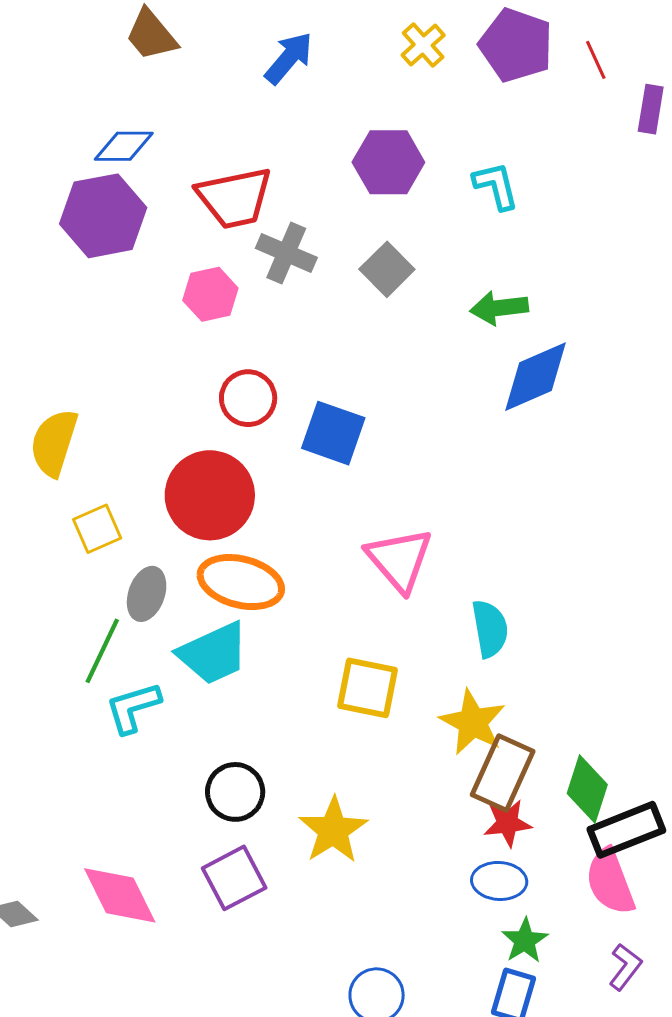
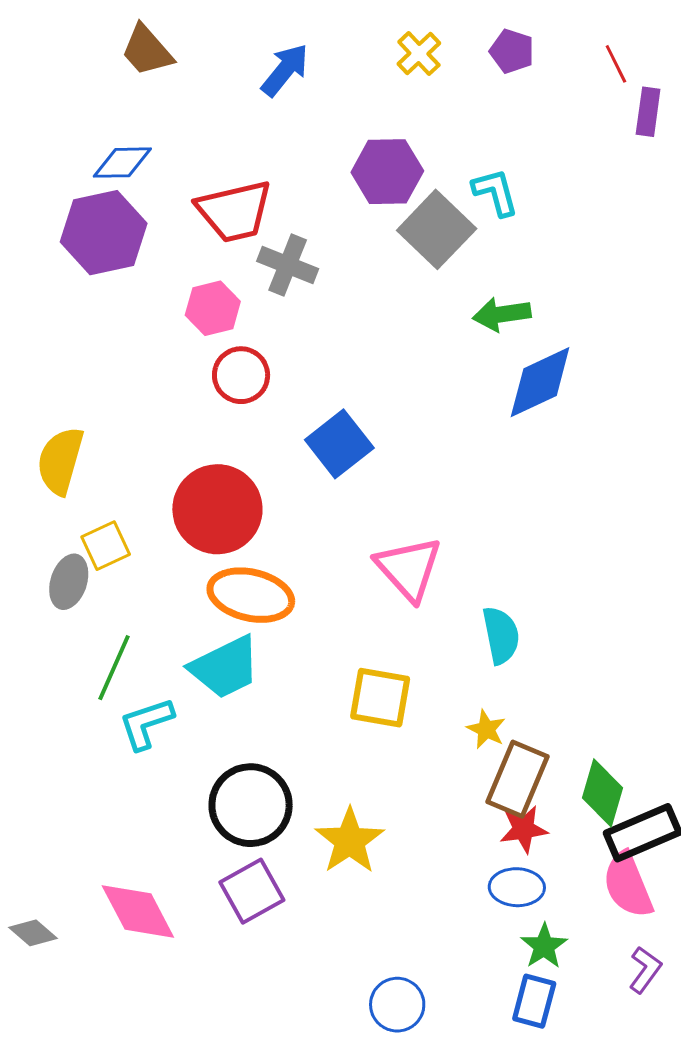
purple pentagon: (516, 45) -> (512, 51), size x0.6
red line: (596, 60) -> (616, 64), moved
gray square: (387, 269) -> (437, 229), moved, size x1.4
red circle: (248, 398) -> (241, 375), moved
blue square: (333, 433) -> (339, 444), turned 34
gray ellipse: (147, 594) -> (69, 582), moved
yellow star: (473, 722) -> (486, 729), size x0.6
black circle: (235, 792) -> (251, 805), size x1.4

